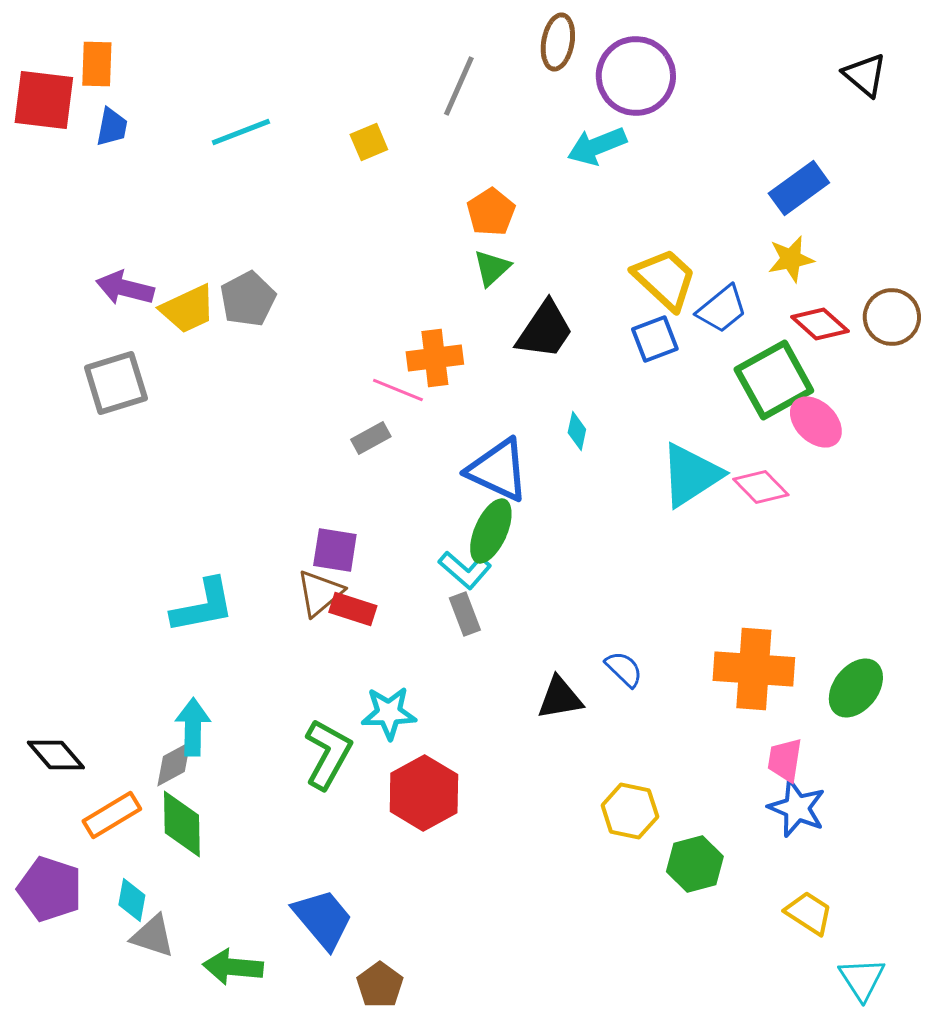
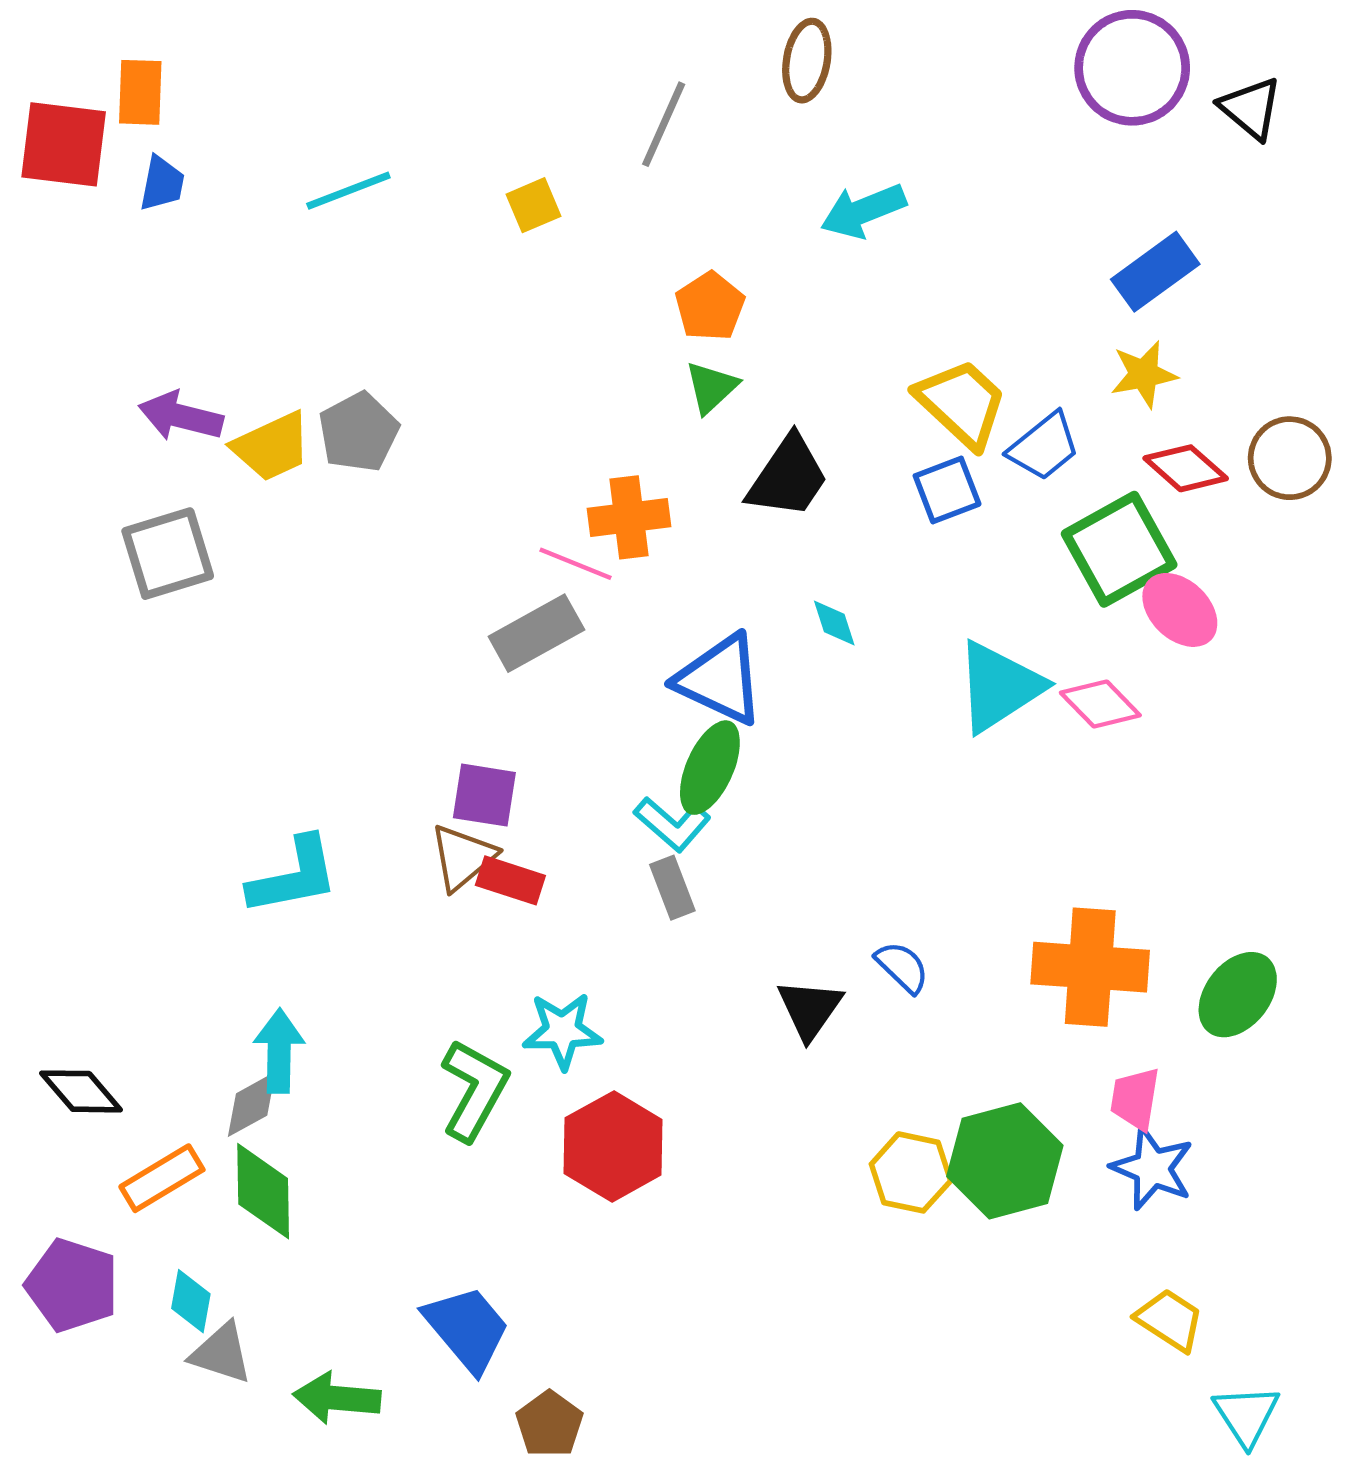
purple circle: (636, 76) -> (1132, 68), moved
cyan diamond: (577, 431) -> (834, 623), turned -30
gray rectangle: (371, 438) -> (536, 633), size x1.6
black triangle: (560, 698) -> (810, 1009), turned -45
green hexagon: (695, 864) -> (1005, 1161), moved, size x1.4

